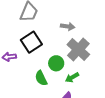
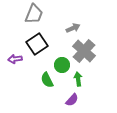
gray arrow: (68, 26) -> (73, 28), turned -32
green arrow: (72, 77) -> (78, 79), turned 112

